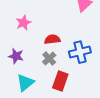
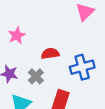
gray cross: (49, 58) -> (36, 76), moved

